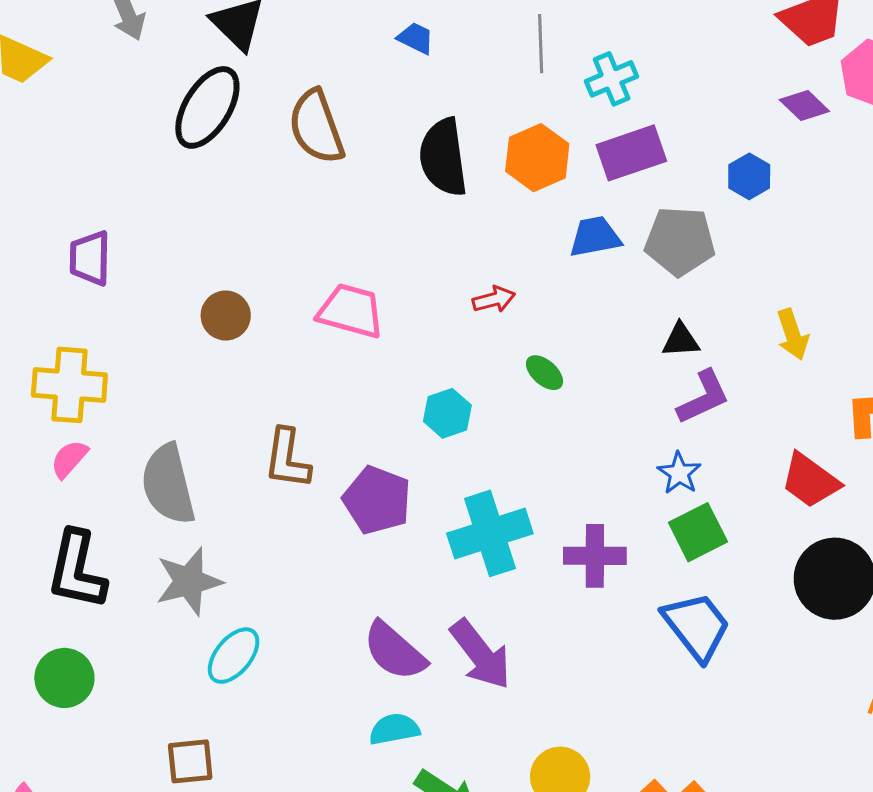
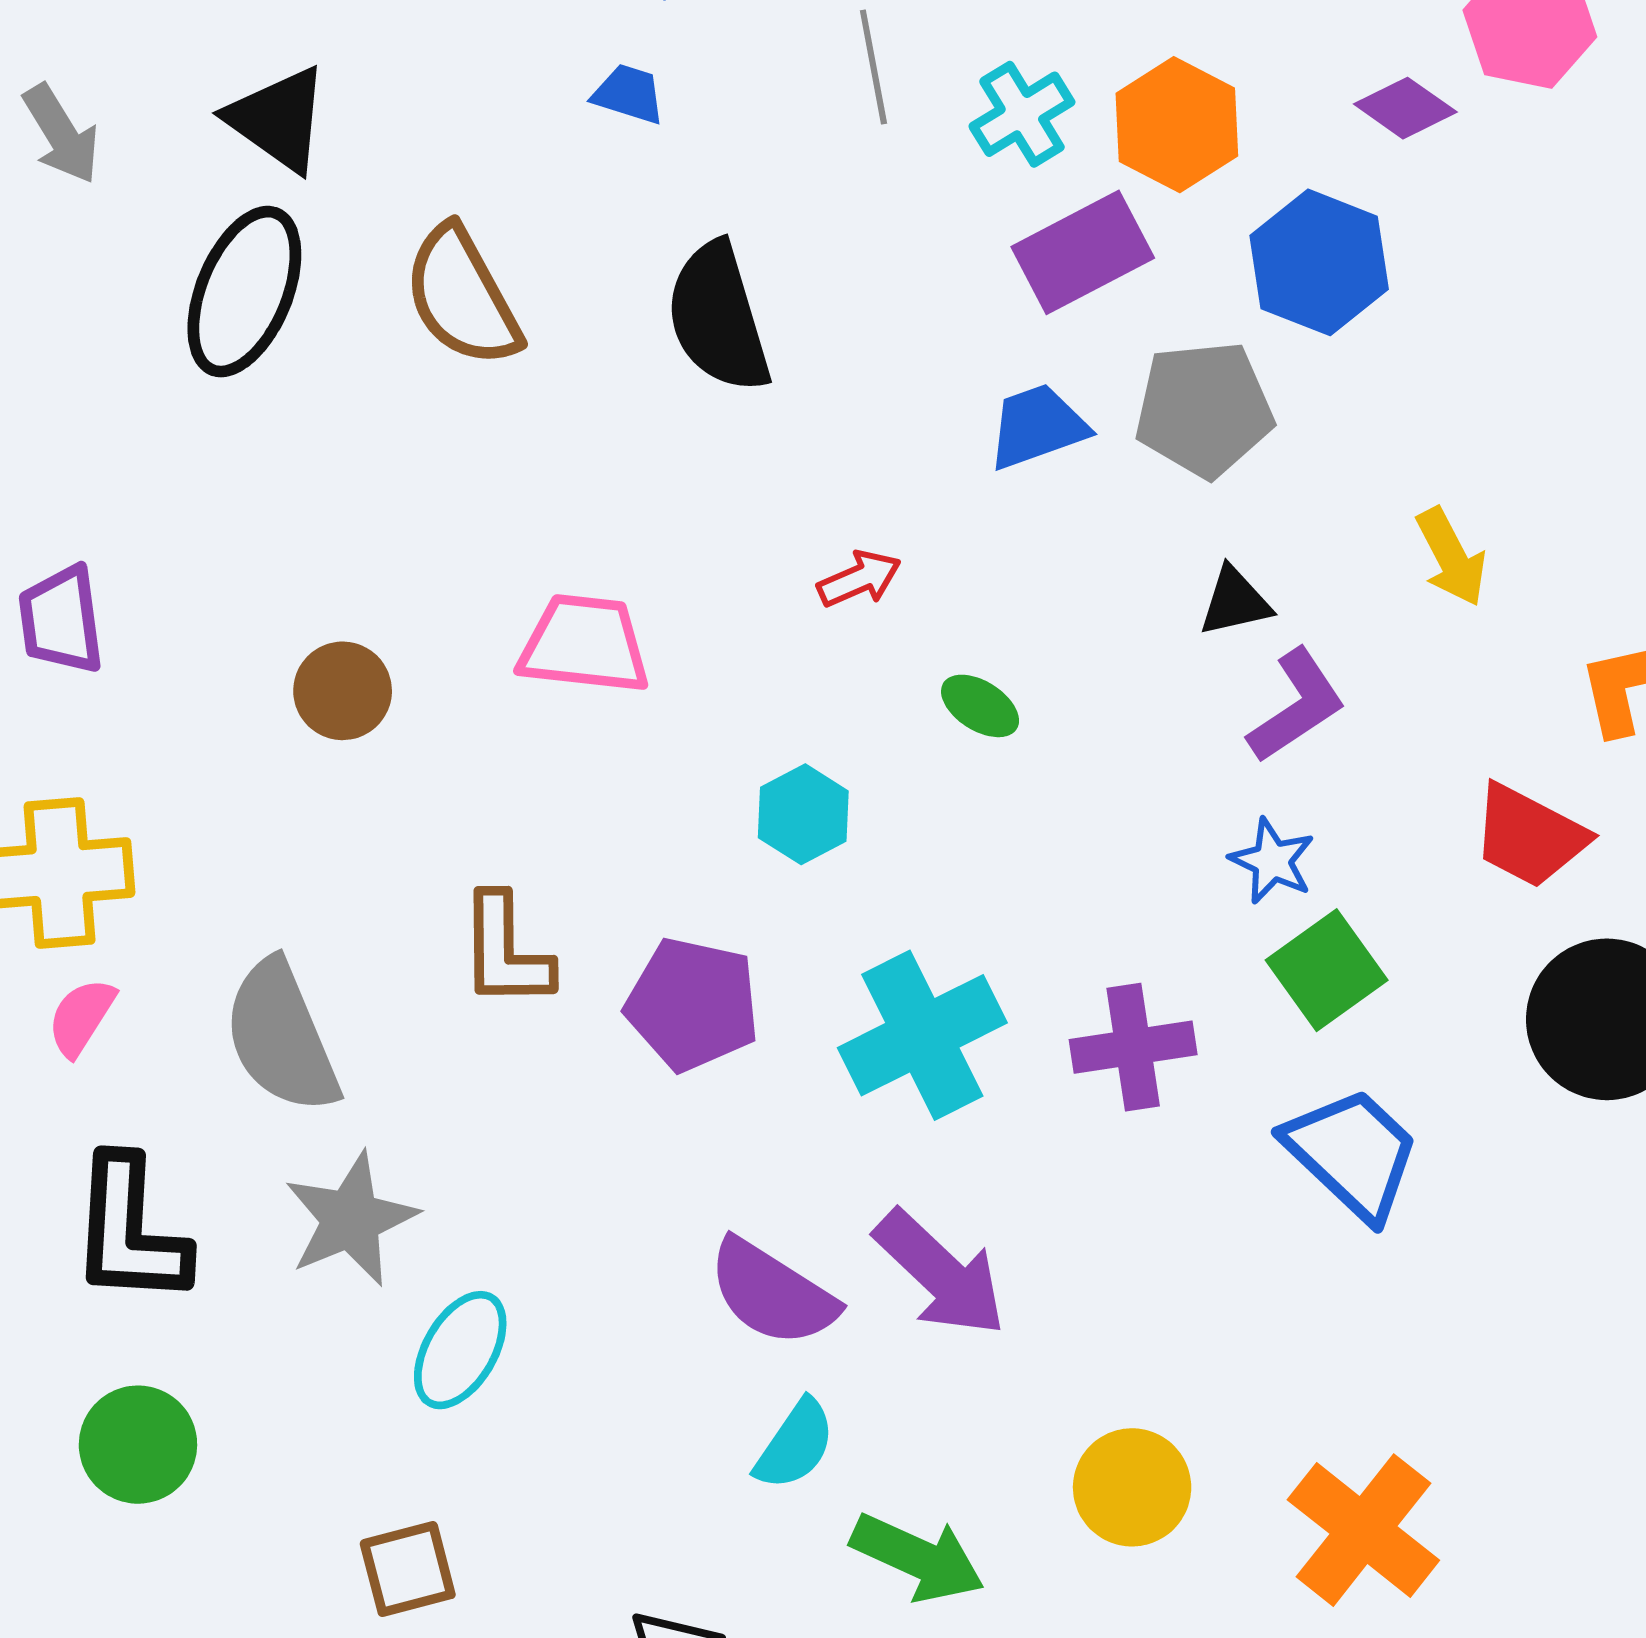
orange hexagon: (537, 158) -> (1177, 125), moved
blue hexagon: (749, 176) -> (1319, 262), size x1.6
cyan semicircle: (394, 729) -> (795, 1445), turned 144

